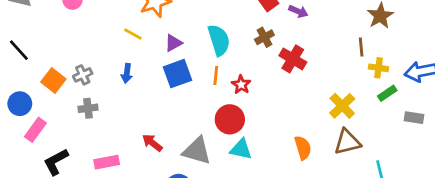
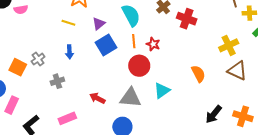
yellow cross: (342, 106) -> (229, 45), turned 30
gray cross: (88, 108) -> (57, 81), moved
red circle: (230, 119) -> (139, 66), moved
brown triangle: (347, 142) -> (237, 71), turned 50
orange semicircle: (303, 148) -> (198, 74), moved
cyan triangle: (241, 149) -> (162, 90), turned -36

